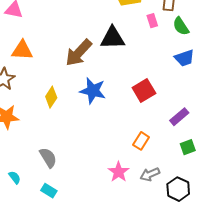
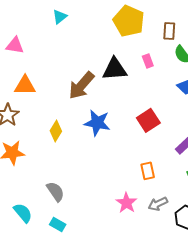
pink rectangle: (152, 21) -> (148, 61), moved
orange rectangle: (141, 141) -> (148, 171), turned -42
cyan semicircle: (15, 177) -> (23, 213), size x1.5

